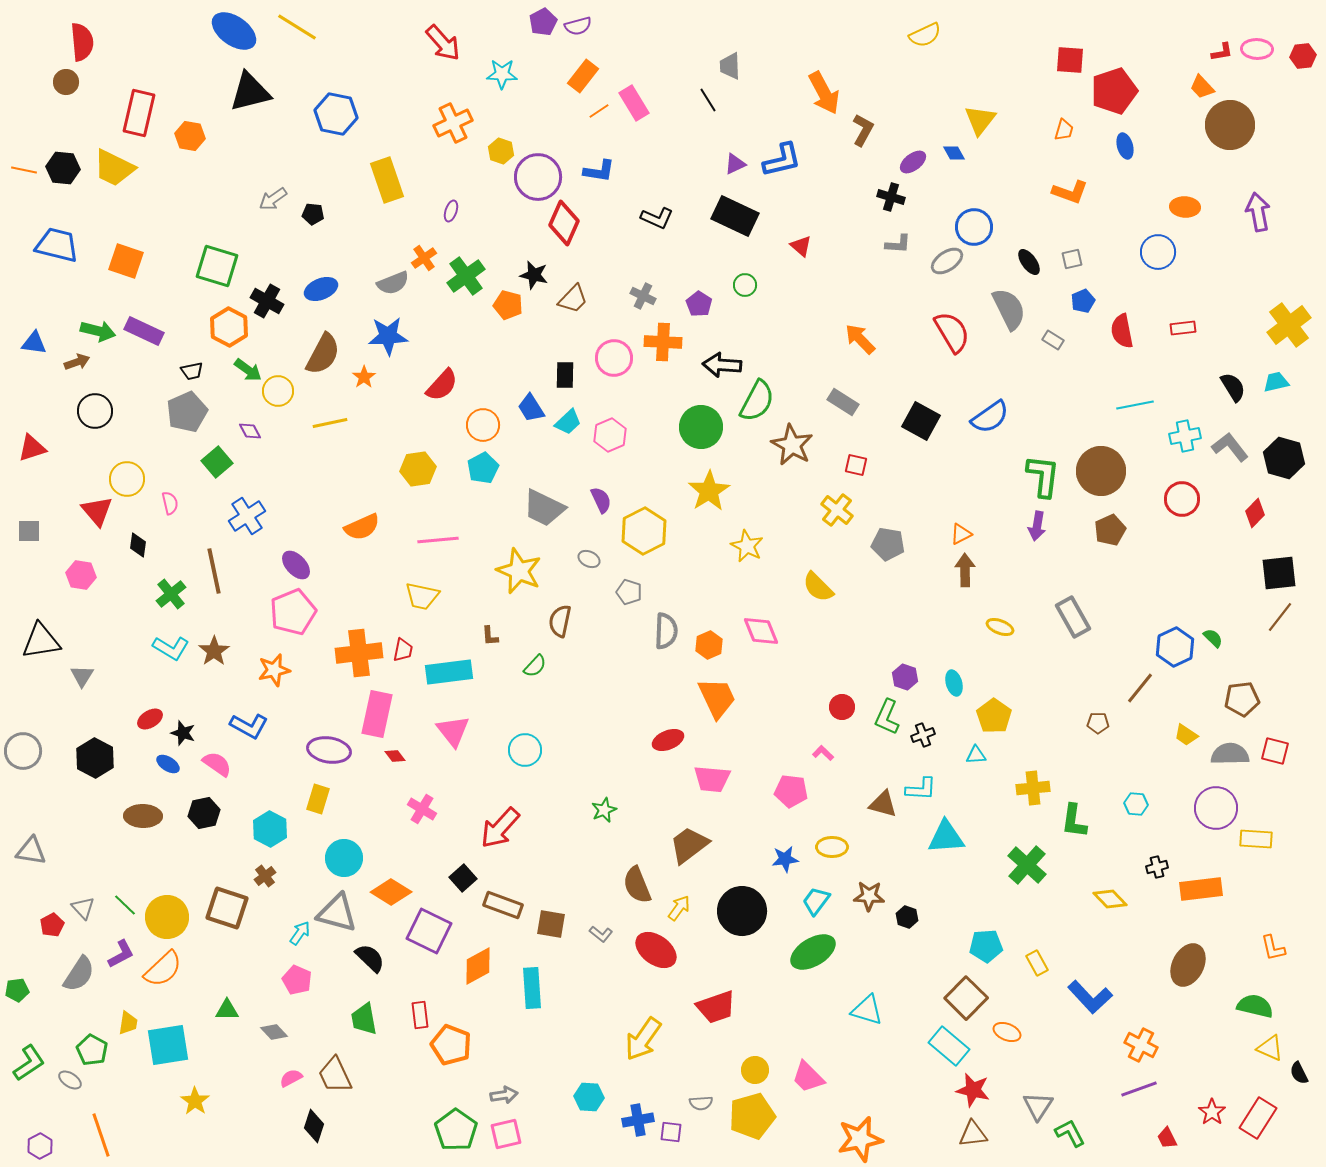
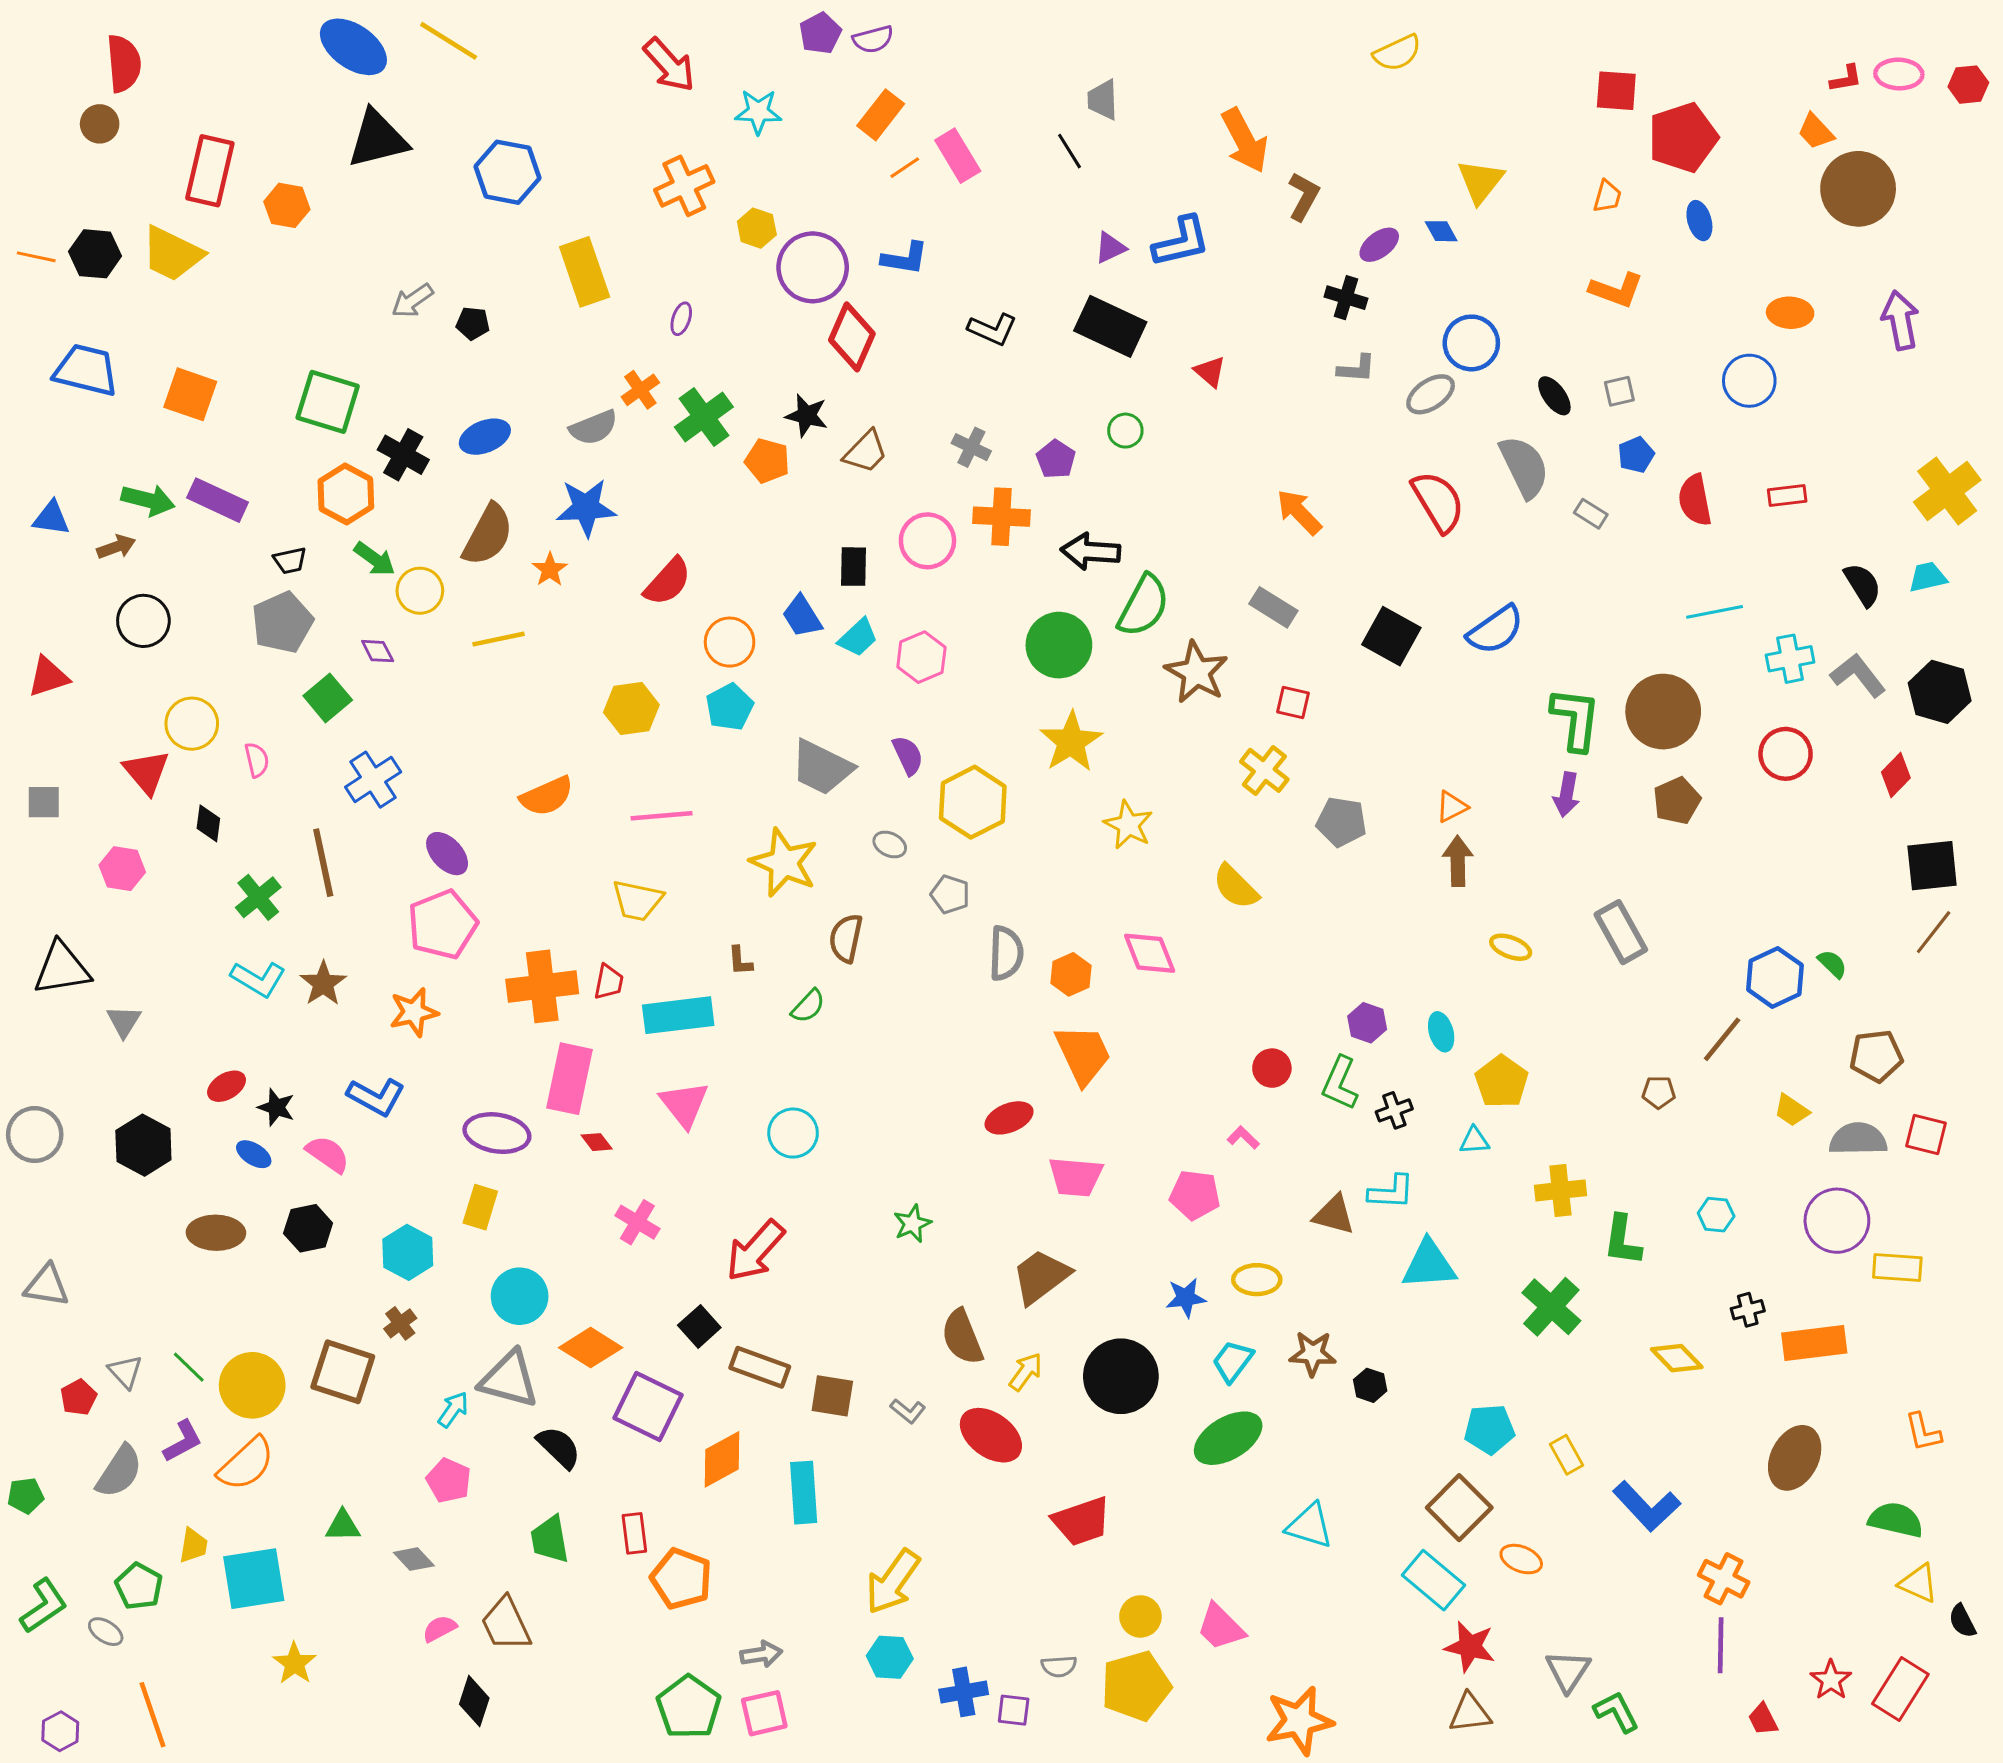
yellow arrow: (643, 1039) -> (893, 1582), moved
purple line: (1139, 1089) -> (1721, 1645), turned -69

